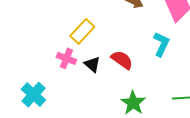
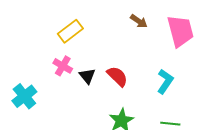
yellow rectangle: (82, 31) -> (70, 31), moved
cyan L-shape: (161, 44) -> (165, 81), moved

